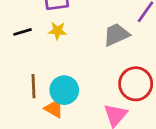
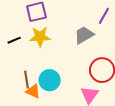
yellow star: (57, 31) -> (40, 37), size x1.5
orange triangle: (54, 108) -> (33, 91), moved

